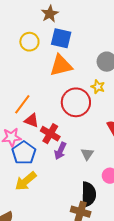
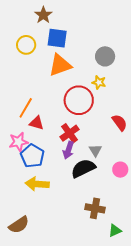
red cross: (50, 134) -> (70, 133), moved, turned 30
yellow arrow: (26, 181) -> (37, 184), turned 50
black semicircle: (89, 194) -> (83, 168), moved, turned -110

